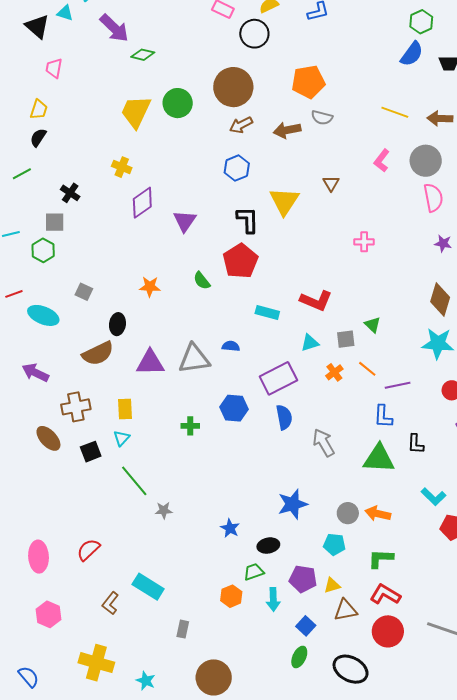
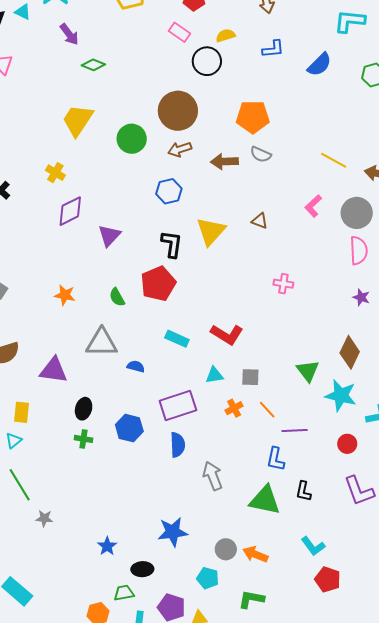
purple arrow: (114, 28) -> (69, 34), size x0.7
blue semicircle: (412, 54) -> (319, 65), moved
green circle: (178, 103) -> (132, 139), moved
brown triangle: (331, 183) -> (260, 221), turned -48
black ellipse: (117, 324) -> (84, 409), moved
green triangle: (373, 325) -> (308, 371), moved, size x1.4
gray triangle: (194, 359) -> (102, 343), moved

